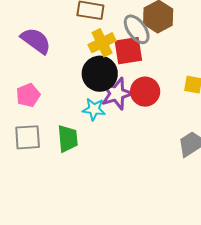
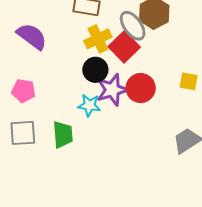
red square: (128, 51) -> (124, 47), turned -36
black circle: (100, 74) -> (95, 70), size x0.7
pink pentagon: (28, 95) -> (24, 91), turned 30

